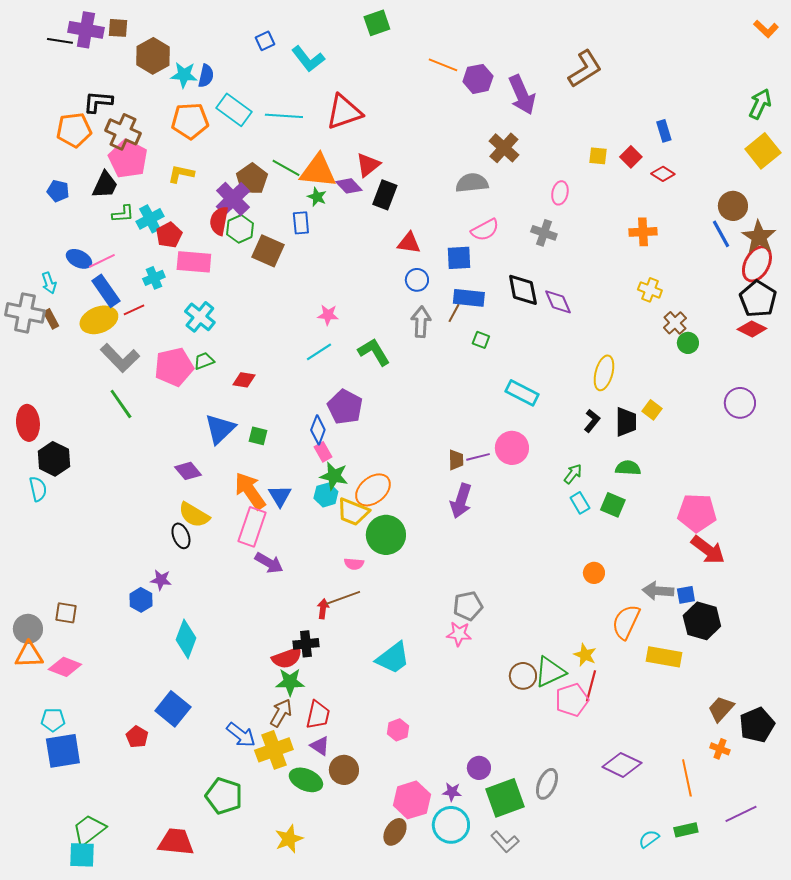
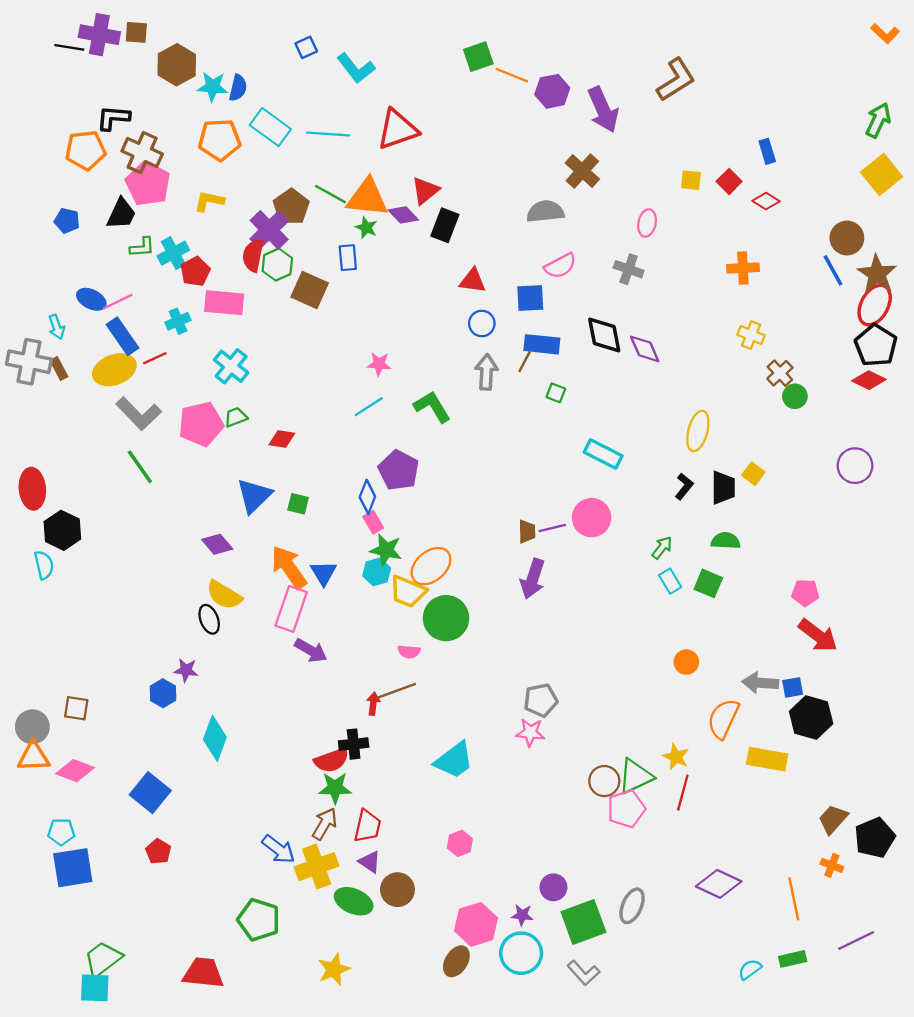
green square: (377, 23) -> (478, 57), moved
pink pentagon: (697, 513) -> (805, 593), size x0.6
pink pentagon: (572, 700) -> (626, 809), moved
blue square: (173, 709) -> (150, 793), moved

